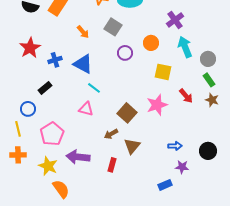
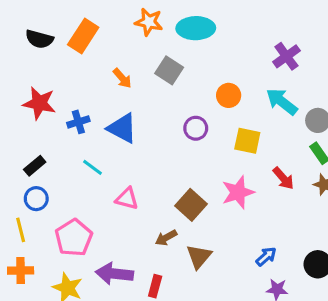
purple cross: (175, 20) -> (286, 56), moved
cyan arrow: (185, 47) -> (282, 102), turned -30
red star: (30, 48) -> (39, 103), turned -30
purple circle: (125, 53) -> (196, 128), moved
black rectangle: (45, 88) -> (35, 166), moved
cyan line: (94, 88) -> (93, 167), moved
blue arrow: (175, 146) -> (266, 256), turned -40
red rectangle: (112, 165) -> (155, 286), moved

